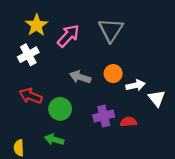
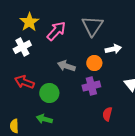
white arrow: (136, 85) -> (113, 49), moved
purple cross: (104, 116) -> (91, 86), moved
red semicircle: (128, 122) -> (107, 114), moved, turned -72

